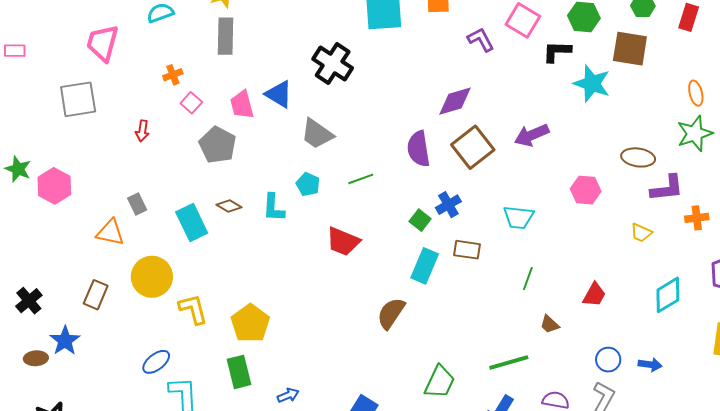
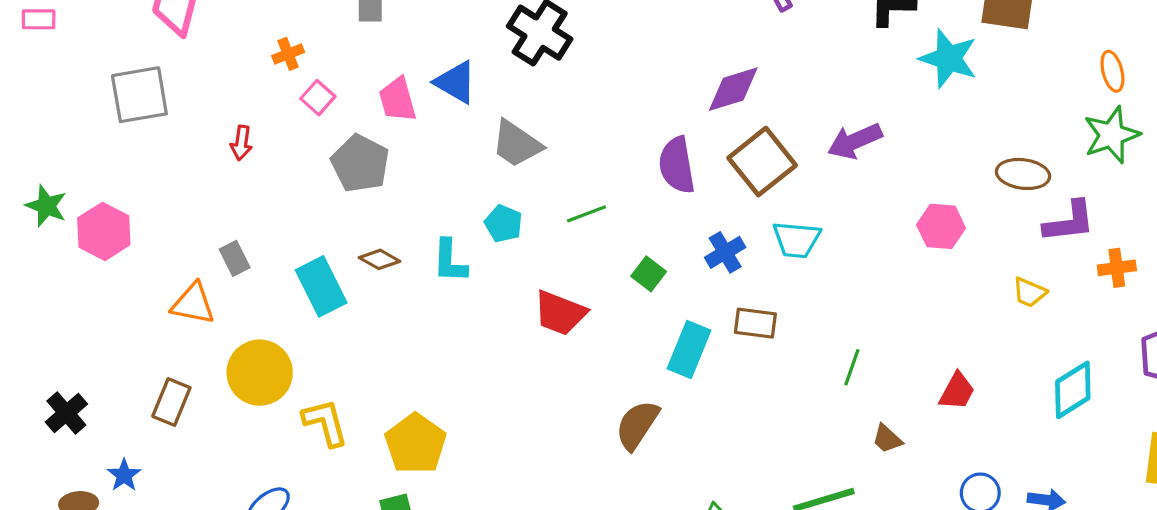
cyan trapezoid: (518, 217) -> (797, 240), moved
green square: (420, 220) -> (649, 274), moved
blue star: (65, 341) -> (124, 475), size x0.7

